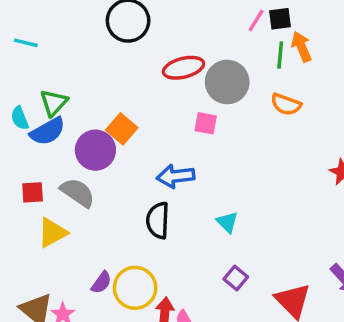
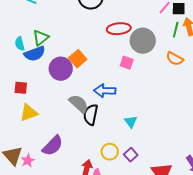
gray semicircle: (78, 193) -> (79, 104), moved
purple semicircle: (101, 282) -> (53, 146), size x1.6
yellow circle: (135, 288) -> (110, 152), moved, size x0.7

